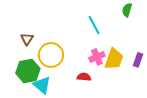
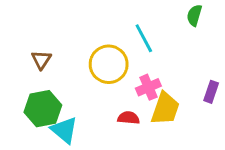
yellow circle: (51, 55) -> (109, 64), moved
yellow trapezoid: (114, 59) -> (165, 109), moved

